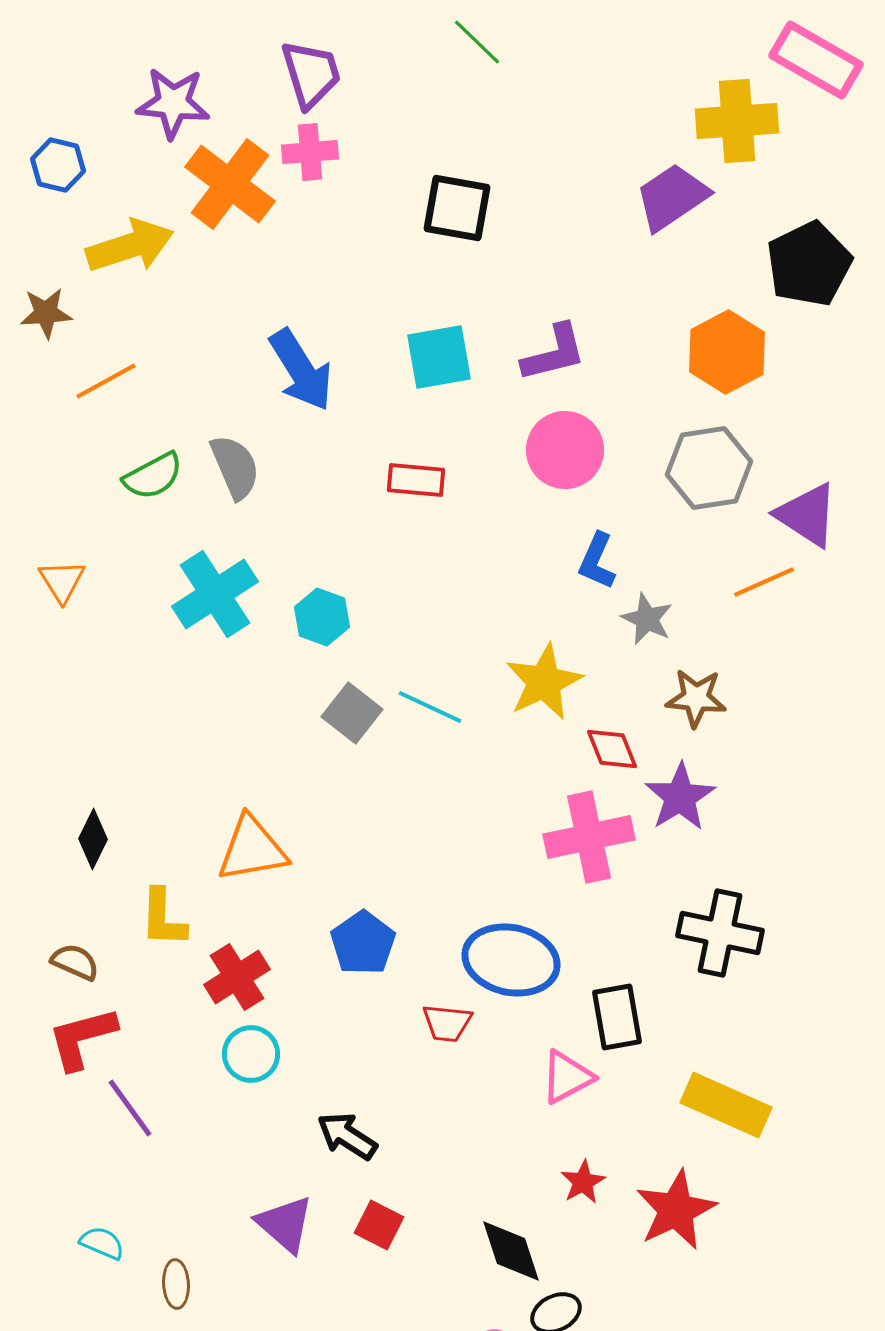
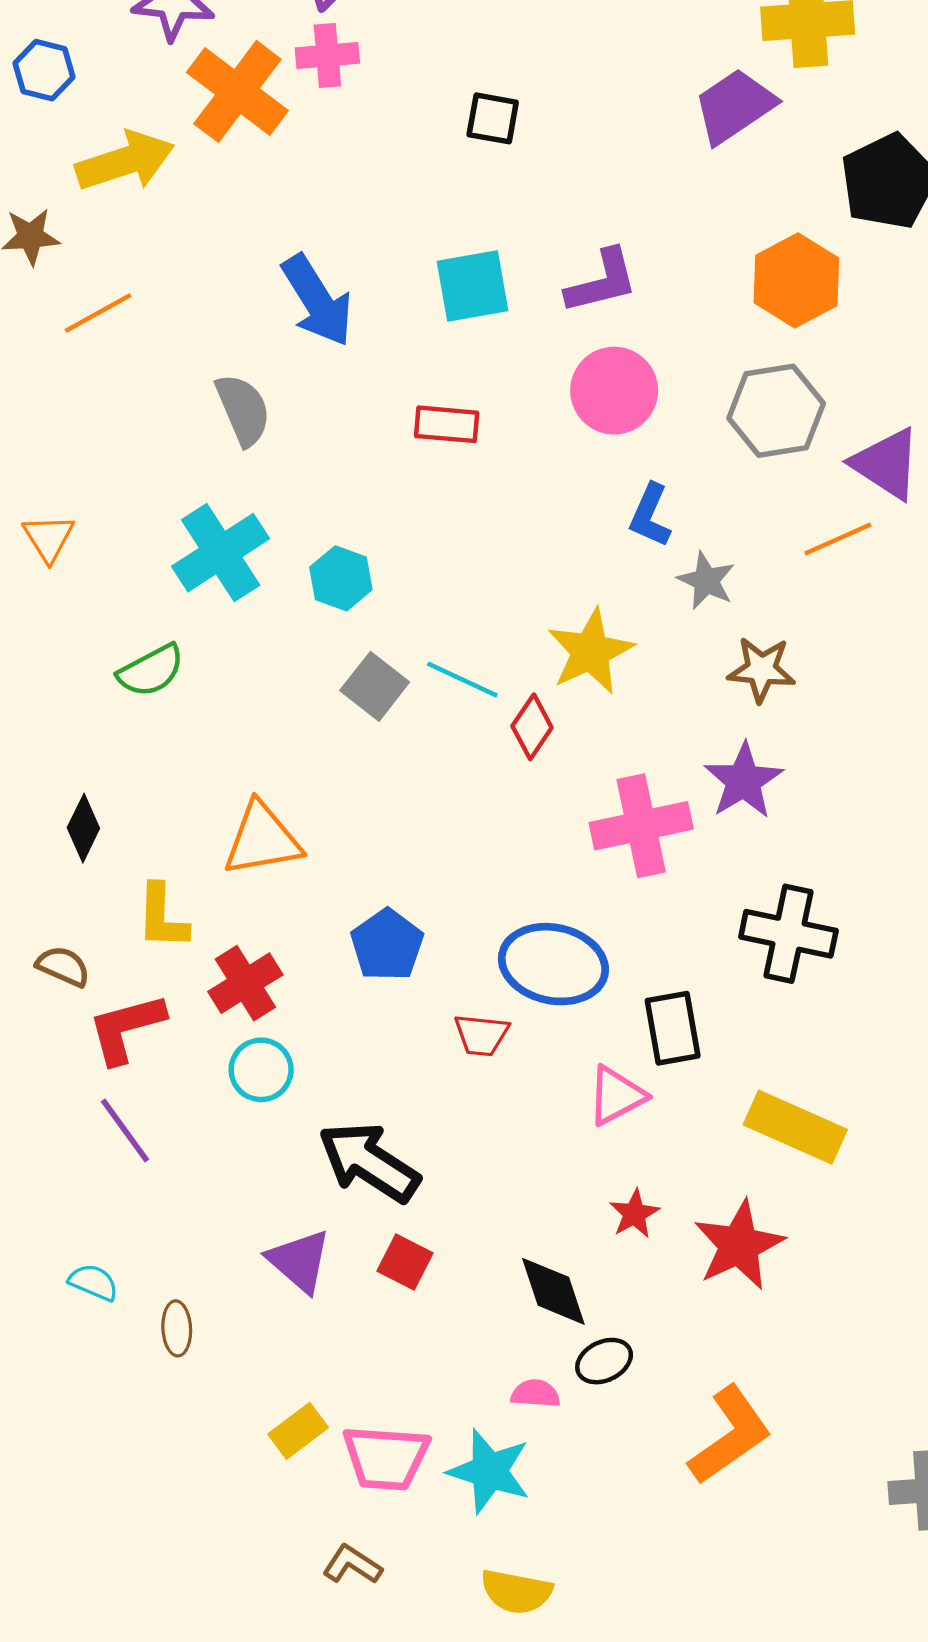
black square: (457, 208) -> (493, 118), size x0.7
green semicircle: (153, 476) -> (151, 671), moved
red diamond: (612, 749) -> (532, 727), moved, turned 56
red L-shape: (82, 1038) -> (126, 1028), moved
black arrow: (347, 1136) -> (369, 1162), size x1.5

